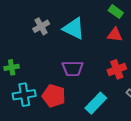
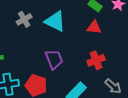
purple trapezoid: (73, 68) -> (54, 59), turned -110

